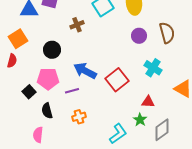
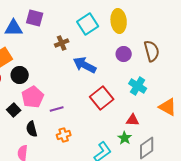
black circle: (52, 50) -> (20, 75), moved
blue arrow: (85, 71) -> (85, 65), moved
pink pentagon: (48, 79) -> (33, 97), turned -30

